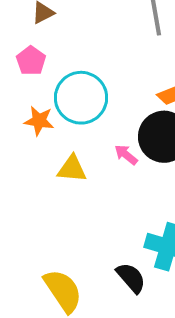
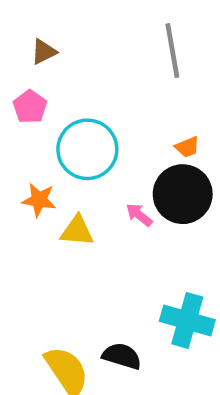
orange star: (39, 121) -> (39, 200), moved
black semicircle: (131, 278) -> (122, 356), moved, turned -32

